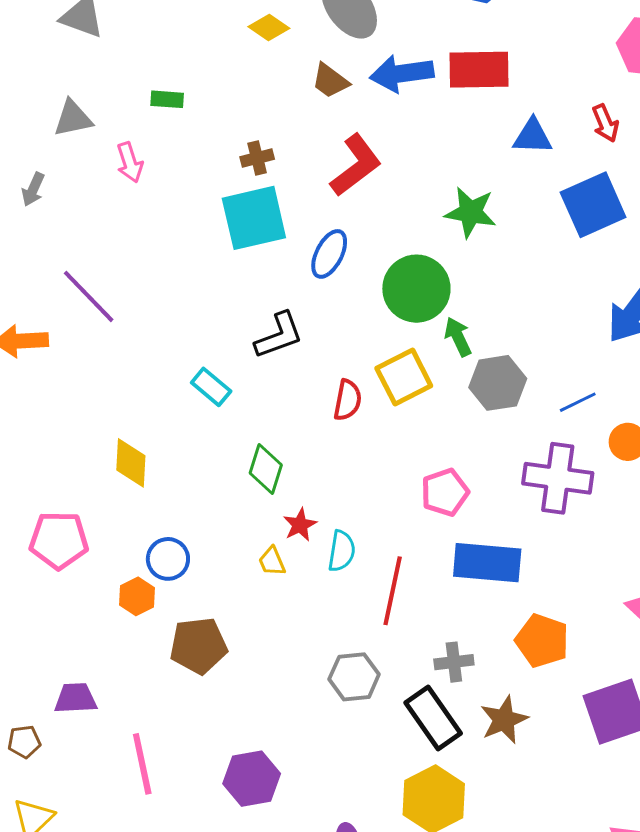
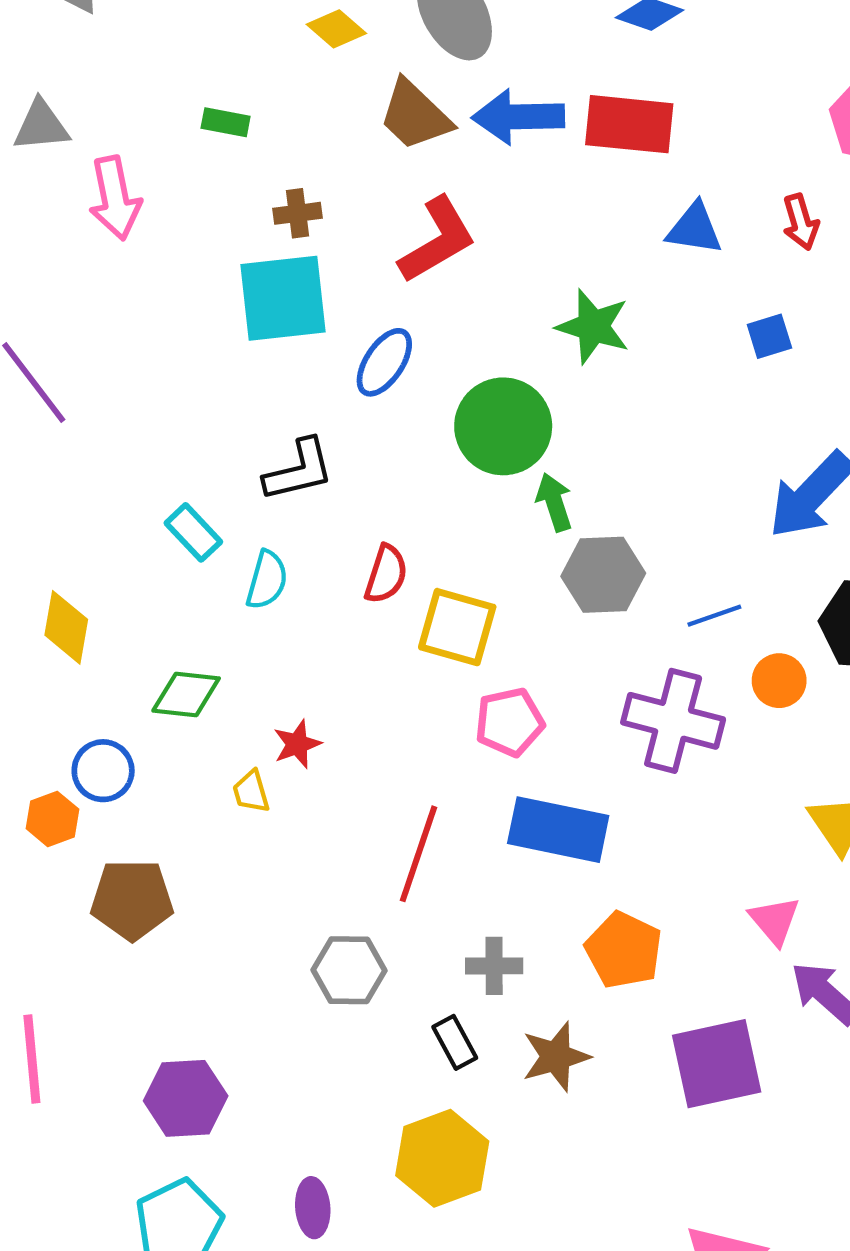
brown trapezoid: (330, 81) -> (415, 115), size x1.4
green rectangle: (167, 99) -> (226, 122), moved
pink arrow: (130, 162) -> (115, 198), size x1.4
blue square: (593, 205) -> (769, 336), size x0.5
yellow square: (404, 377) -> (457, 627), moved, turned 36
green diamond: (266, 469) -> (186, 694), moved, turned 72
cyan semicircle: (342, 551) -> (267, 580), moved
black rectangle: (433, 718) -> (455, 1042), size x0.6

